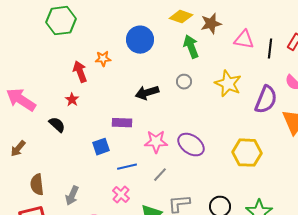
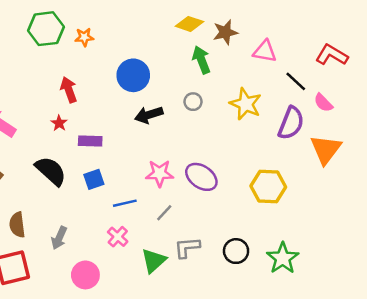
blue circle: (140, 40) -> (133, 75), moved
black line: (270, 49) -> (296, 81), moved, turned -54
orange star: (103, 59) -> (84, 37), moved
purple rectangle: (122, 123) -> (90, 141), moved
black semicircle: (57, 125) -> (51, 171), moved, size x1.6

